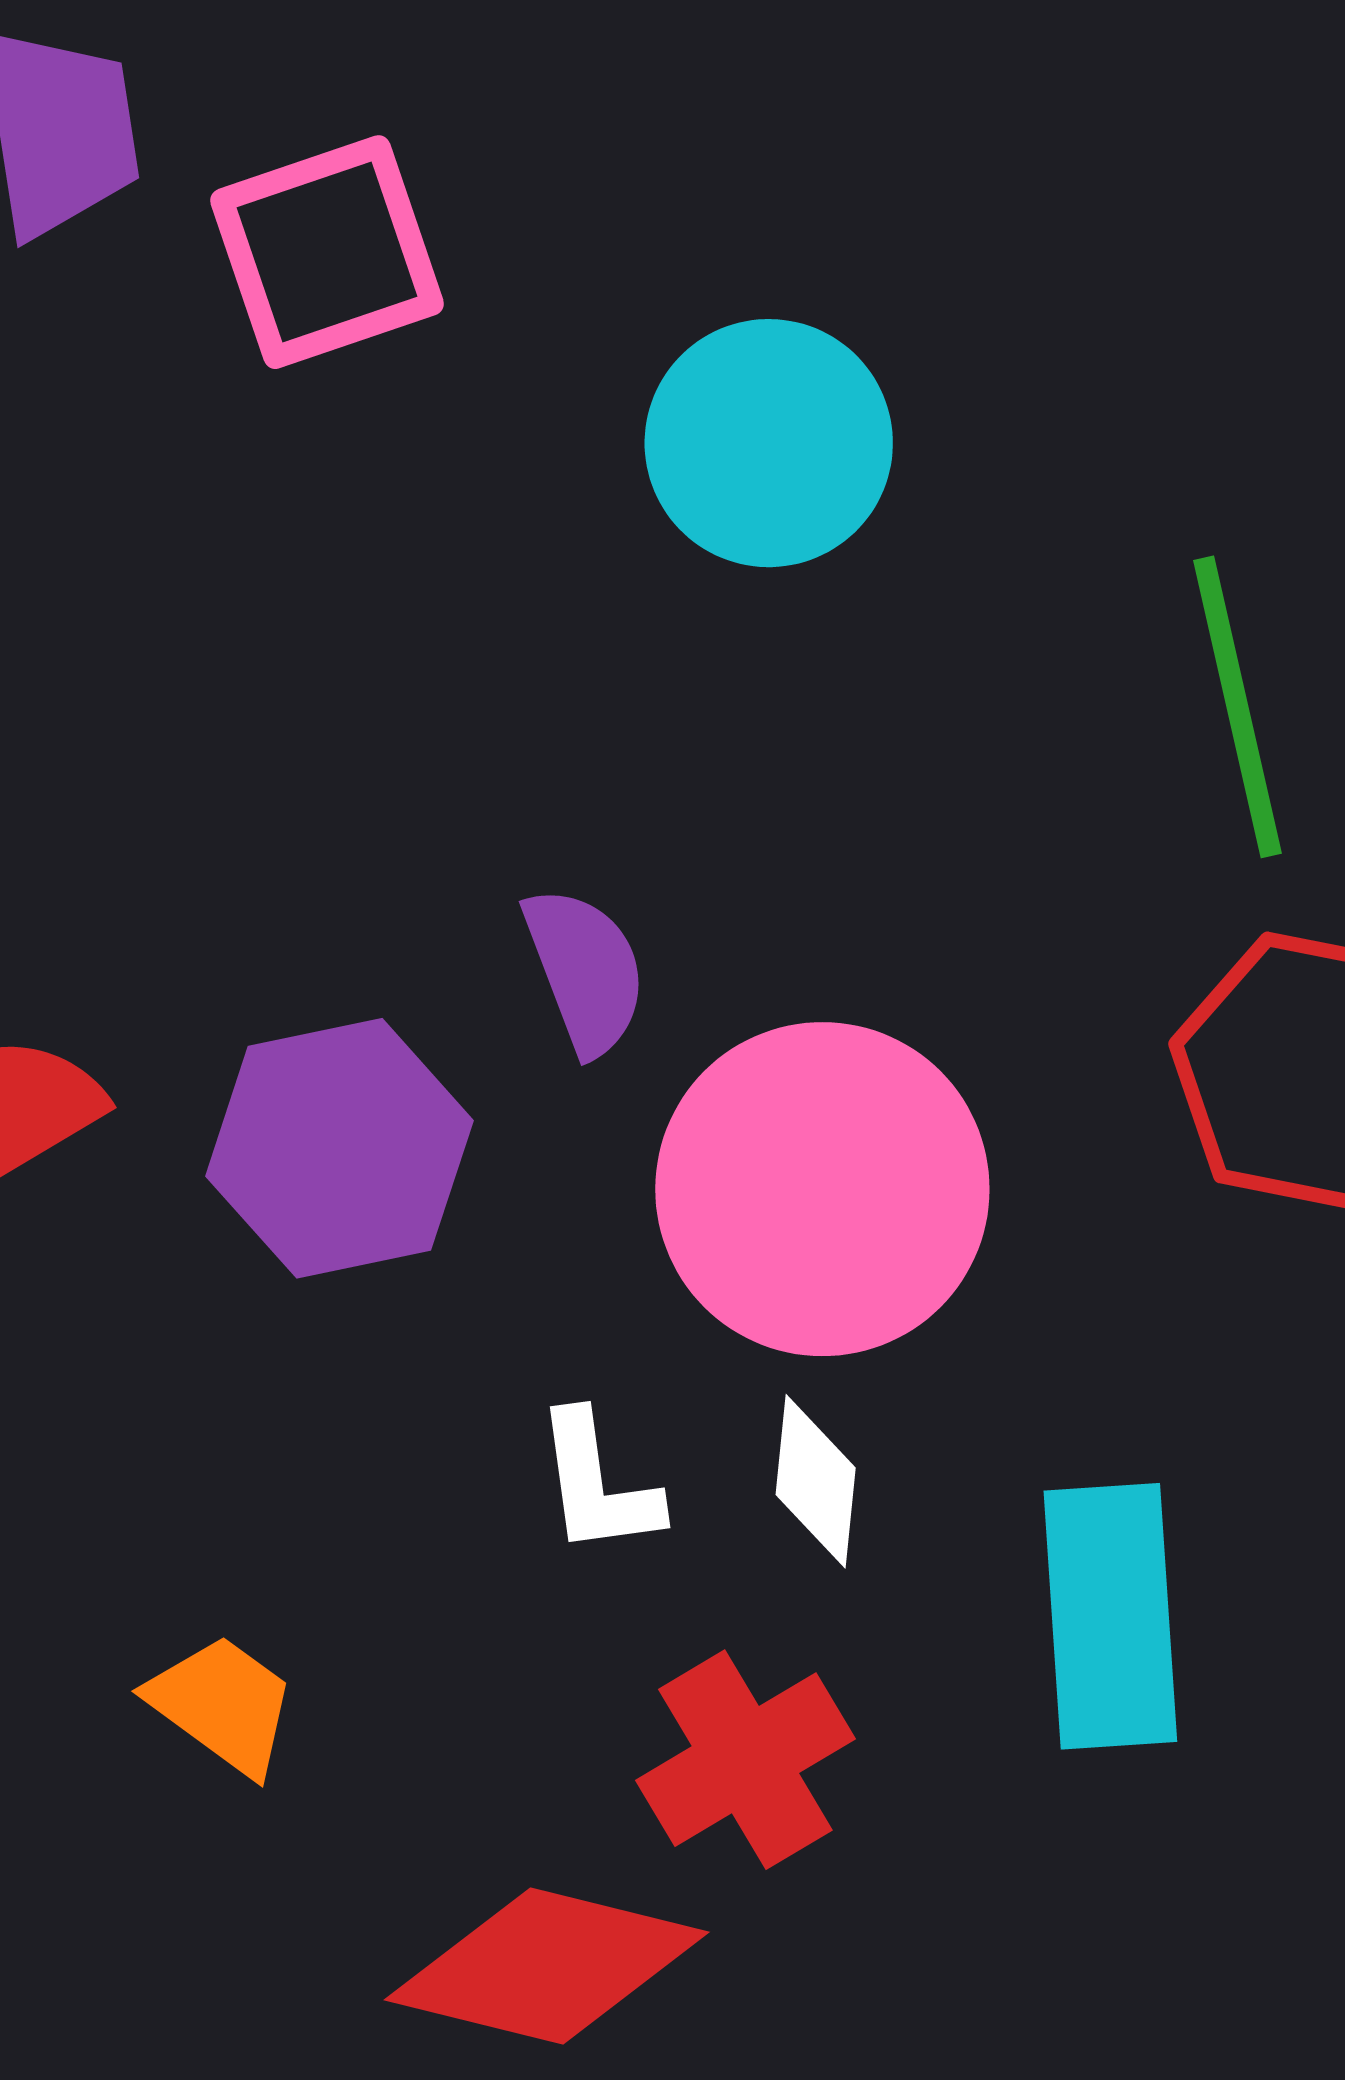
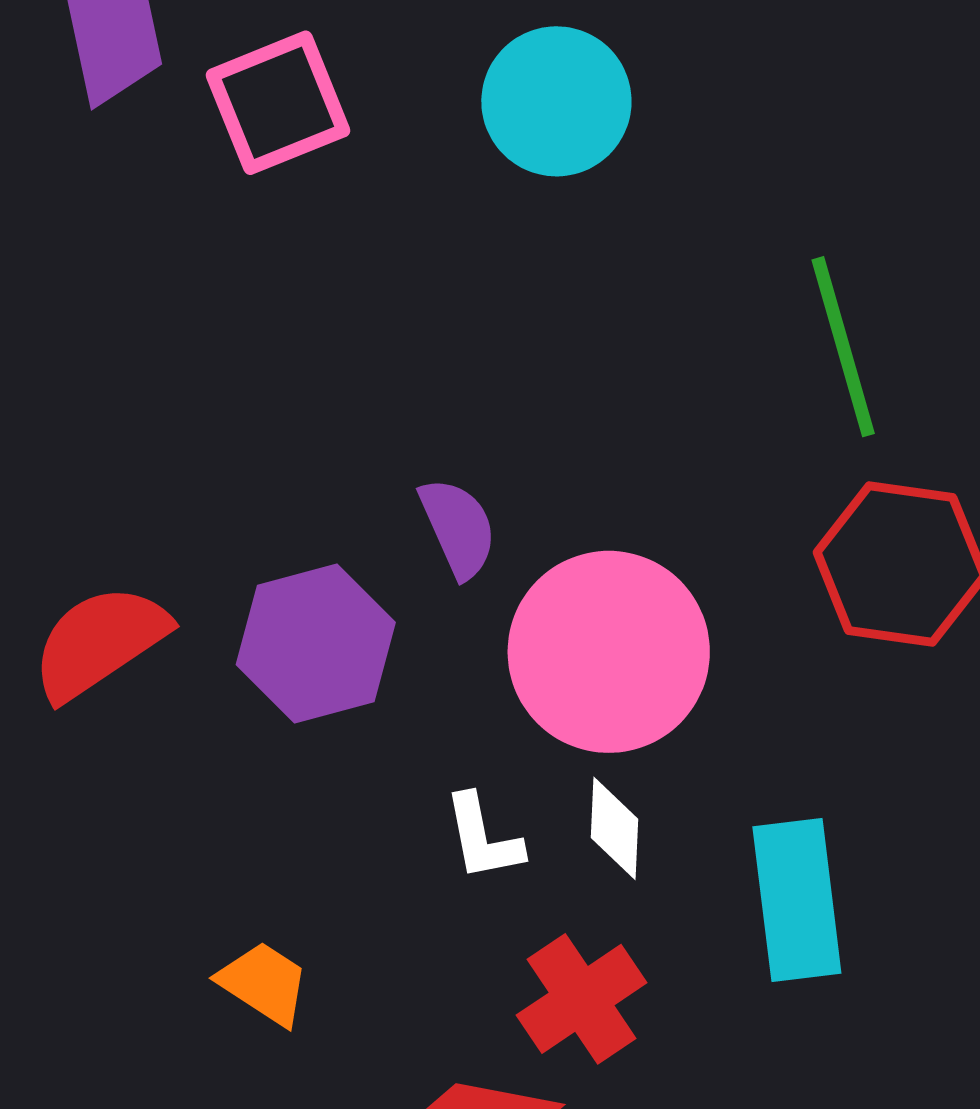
cyan circle: (769, 443) -> (556, 101), moved

